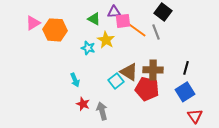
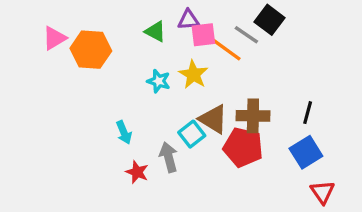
gray line: (156, 32) -> (246, 35), moved, turned -35
yellow star: (106, 40) -> (193, 74), moved
cyan star: (88, 48) -> (159, 81), moved
gray arrow: (102, 111) -> (169, 157), moved

